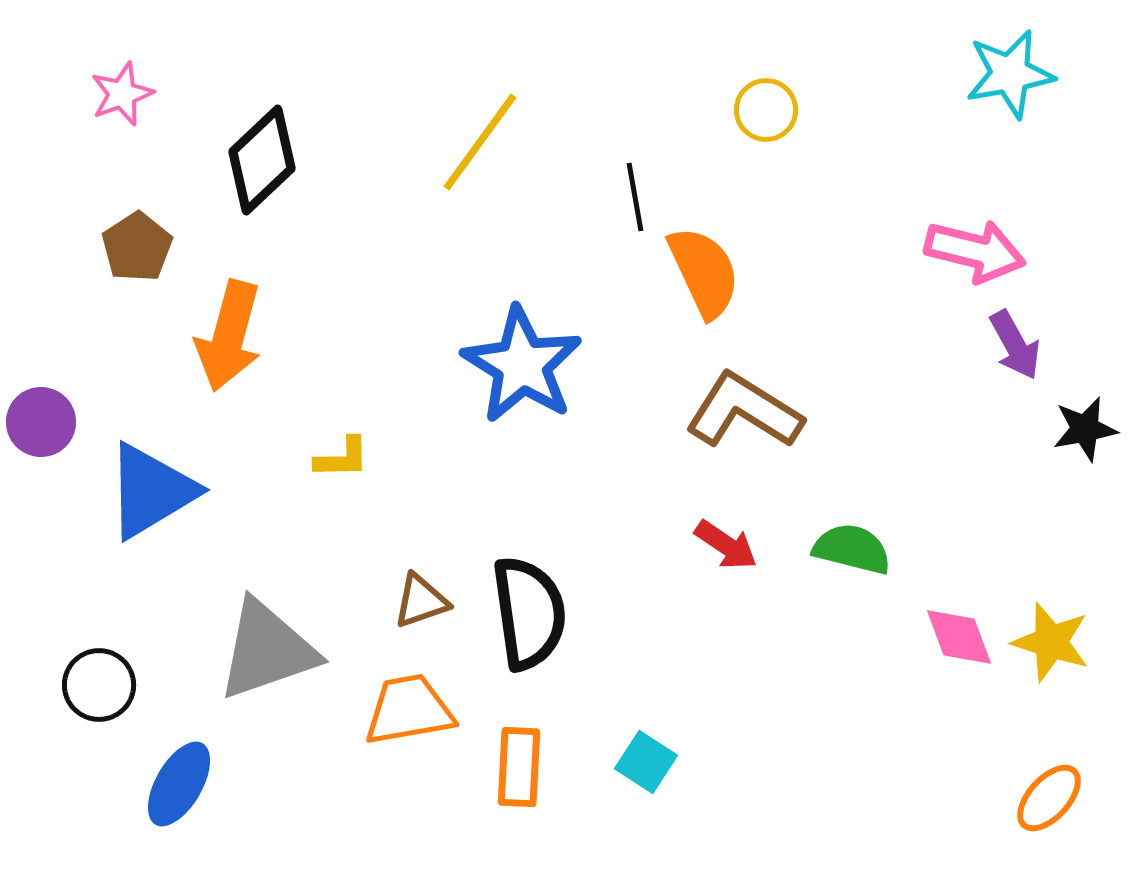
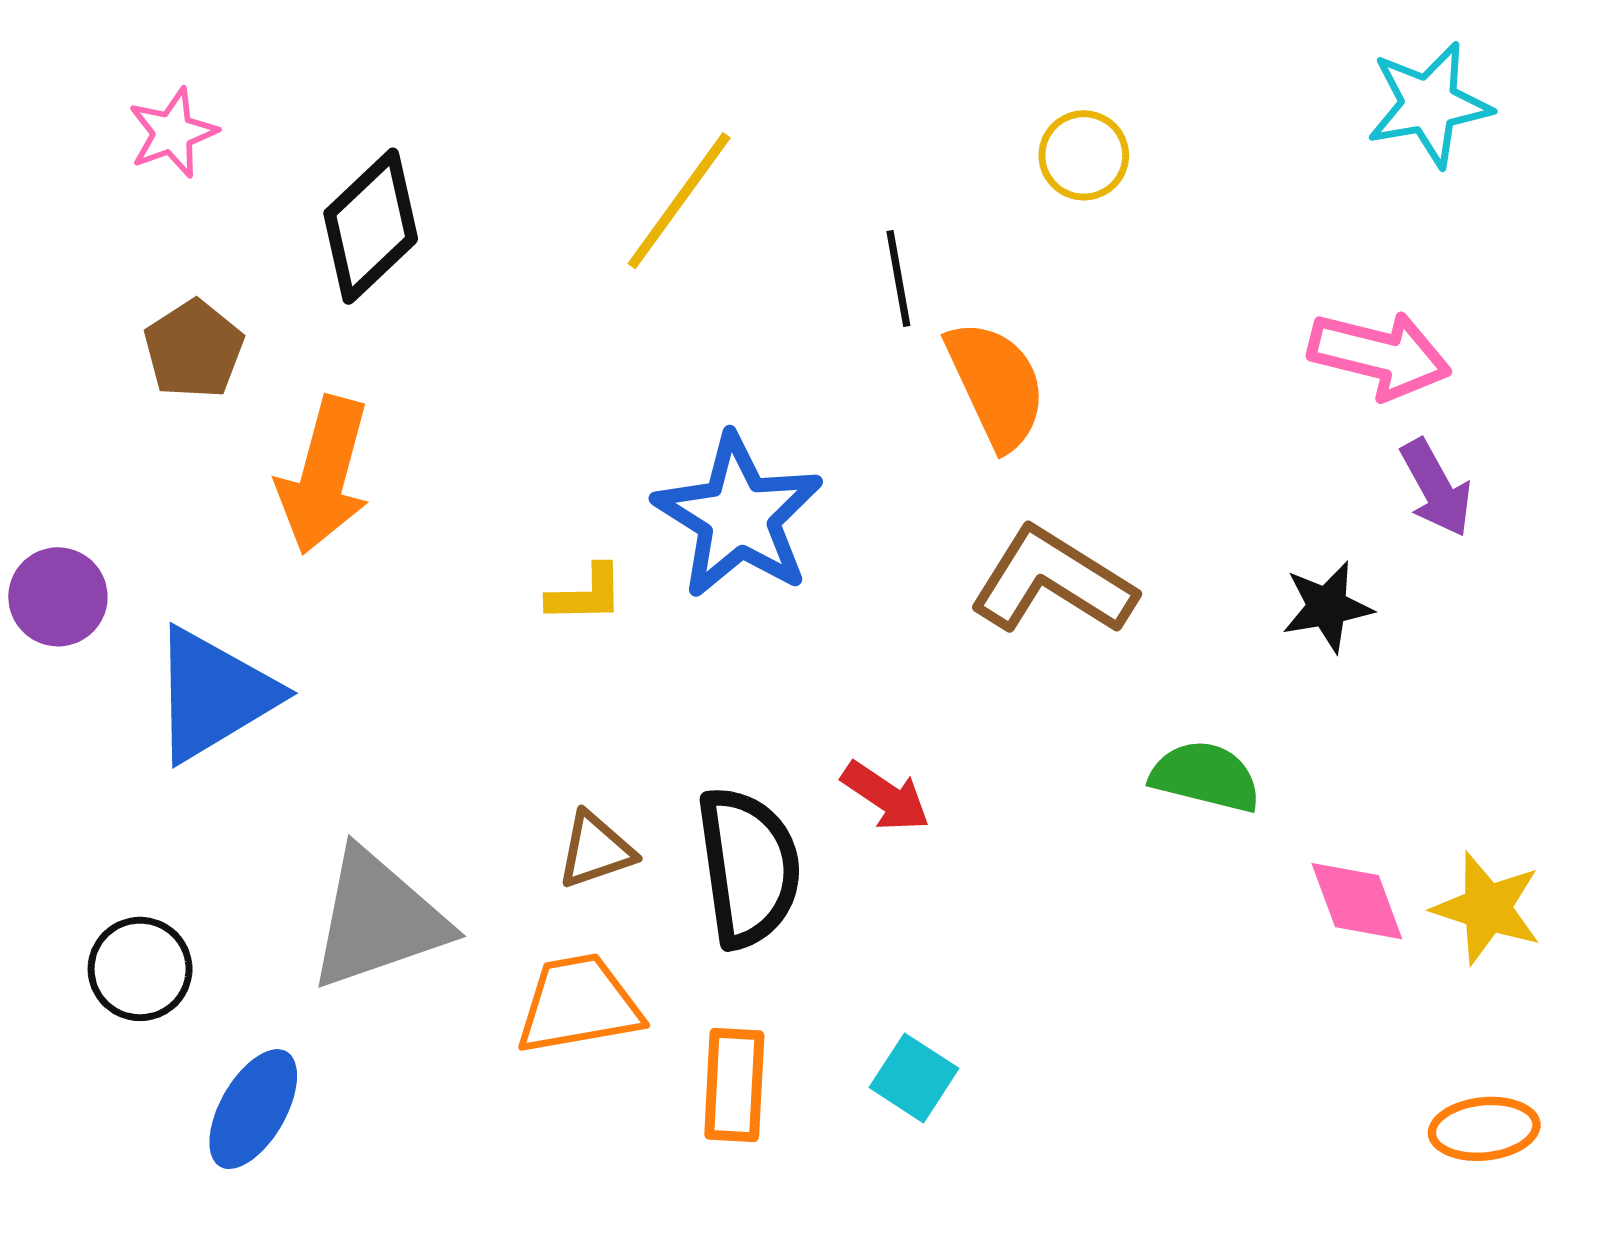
black star: (1085, 429) -> (1327, 607), moved
yellow L-shape: (342, 458) -> (586, 594), moved
red arrow: (726, 545) -> (886, 796), moved
orange ellipse: (1049, 798) -> (1484, 1129), turned 42

